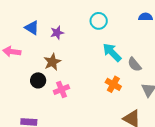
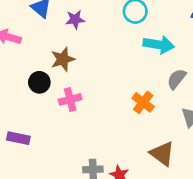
cyan arrow: (112, 52) -> (159, 45), moved, turned 135
gray semicircle: (134, 64) -> (177, 79), turned 70

